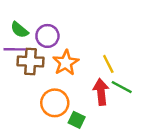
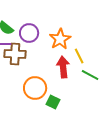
orange star: (66, 63) -> (60, 39), moved
red arrow: (101, 92) -> (63, 67), moved

